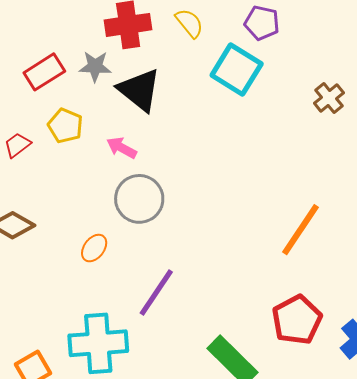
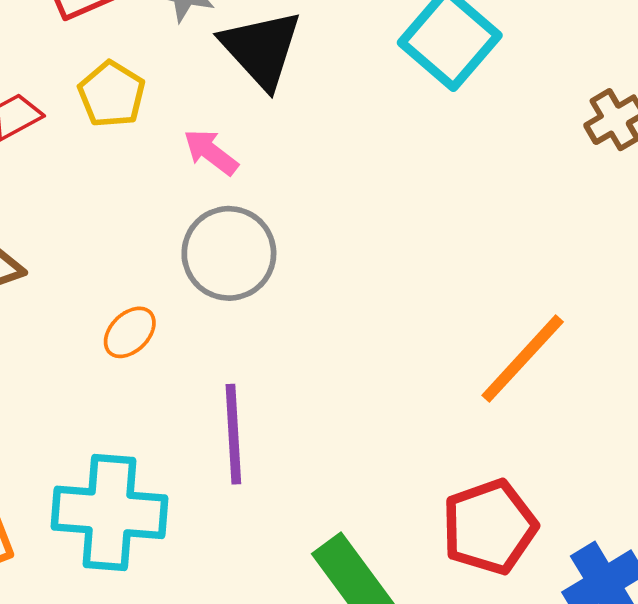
purple line: (156, 293) -> (233, 434), turned -46

